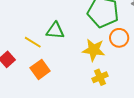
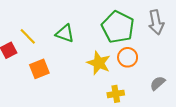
yellow line: (33, 42) -> (28, 36), moved
yellow cross: (100, 77) -> (116, 94), moved

